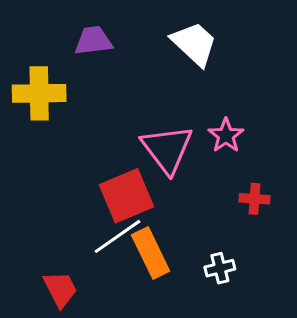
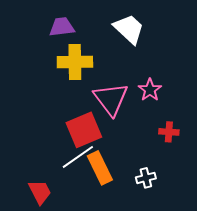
yellow cross: (39, 93) -> (75, 62), moved

